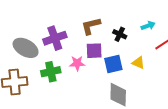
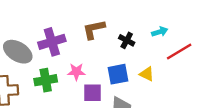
purple square: (94, 51) -> (92, 93), moved

